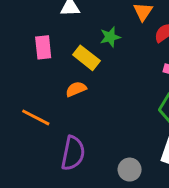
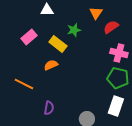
pink rectangle: (43, 47) -> (29, 37), turned 56
purple semicircle: (73, 153) -> (49, 108), size x0.6

